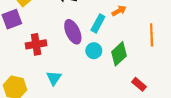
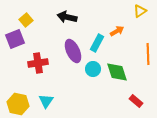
green diamond: (119, 54) -> (117, 72), turned -65
cyan triangle: (54, 78) -> (46, 101), moved

